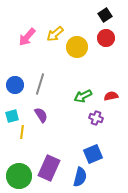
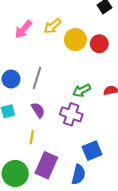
red circle: (106, 38) -> (99, 44), moved
purple cross: (96, 118) -> (71, 114), moved, size x1.5
yellow line: (22, 132) -> (32, 137), moved

